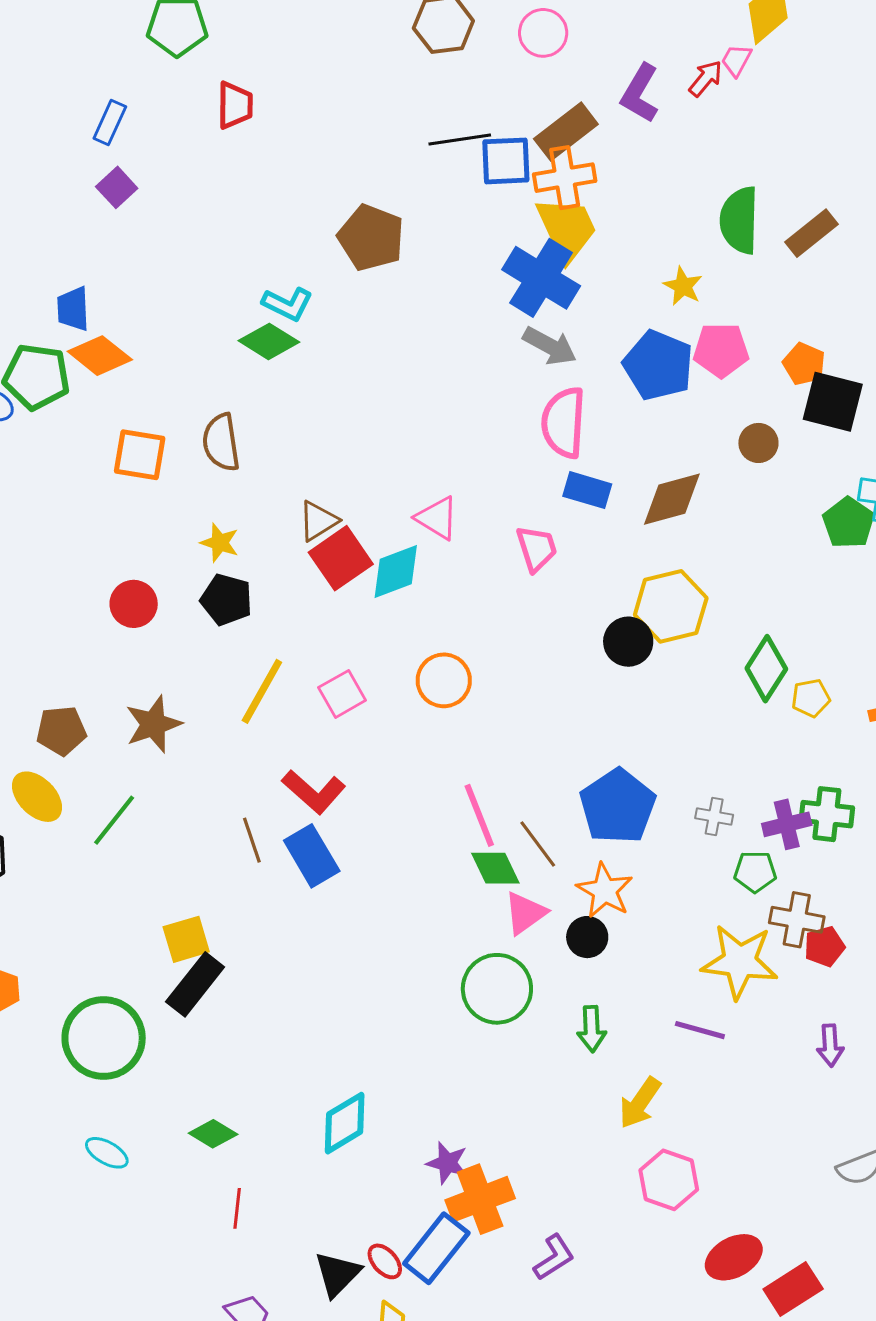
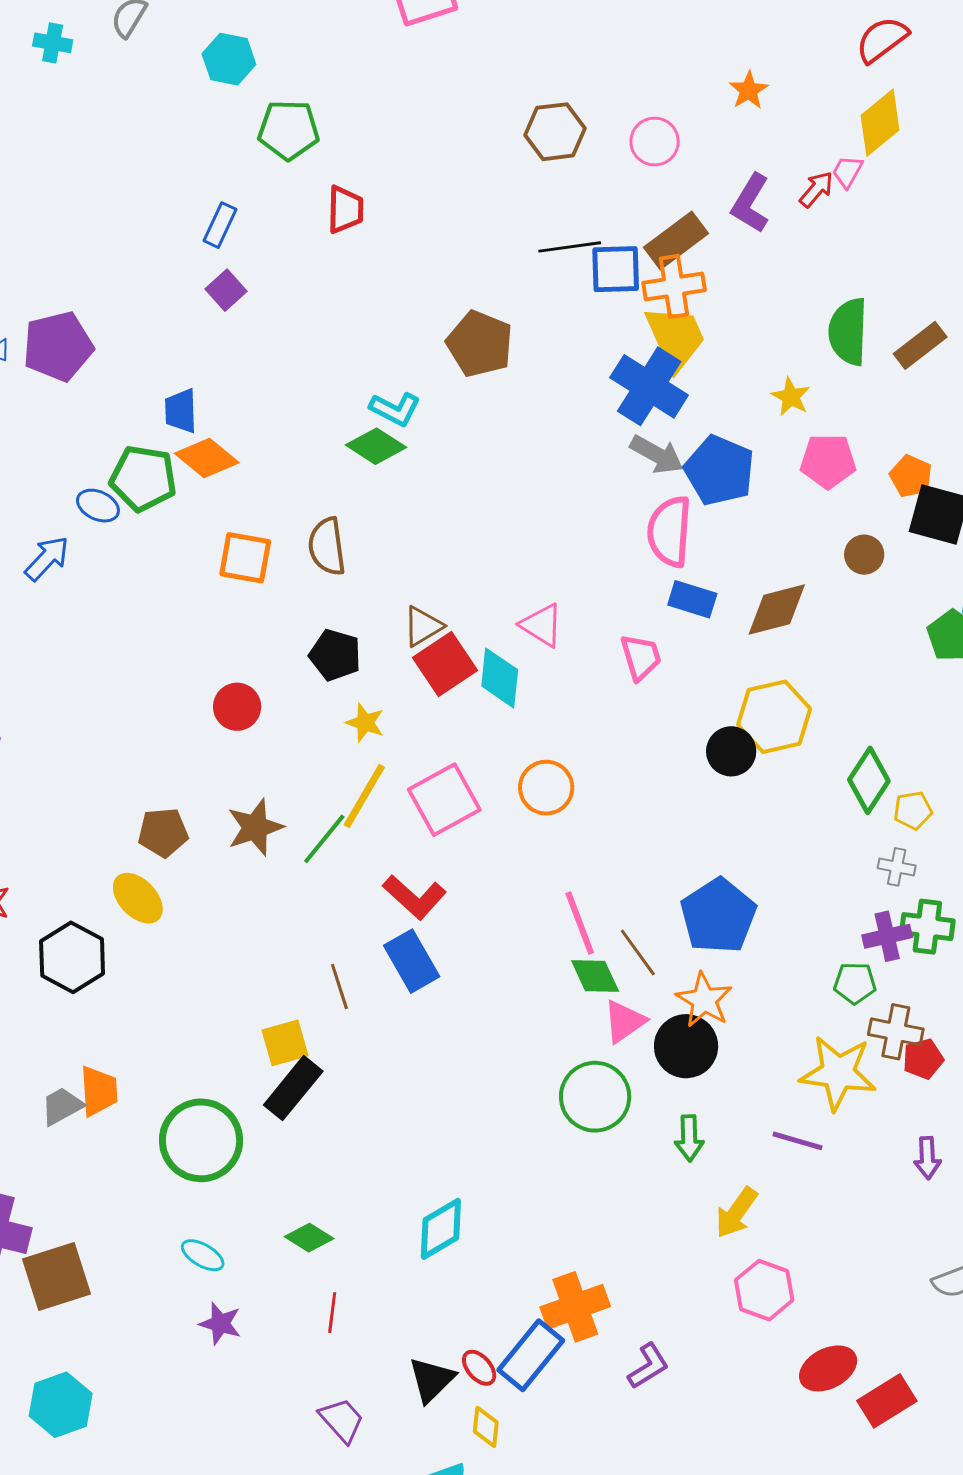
blue pentagon: (658, 365) -> (719, 470), moved
yellow star: (220, 543) -> (365, 723), moved
cyan diamond: (396, 571) -> (500, 678), turned -64
black pentagon: (226, 600) -> (335, 655), moved
pink square: (342, 694) -> (444, 800), size x1.5
gray cross: (714, 816) -> (897, 867), moved
green line: (114, 820) -> (324, 839), moved
brown line: (252, 840) -> (339, 986), moved
black circle: (587, 937) -> (686, 1046), size x1.5
purple star: (447, 1163) -> (220, 1324), moved

